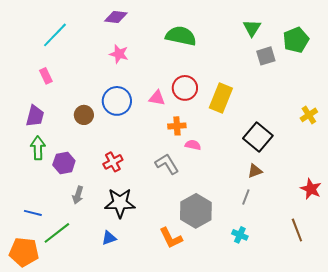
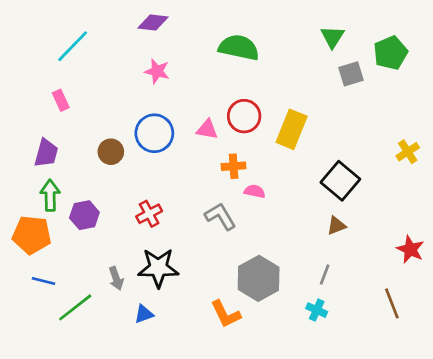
gray arrow: (78, 195) -> (116, 278), moved, turned -36
gray line: (246, 197) -> (325, 274), moved
orange pentagon: (24, 252) -> (32, 235), moved

